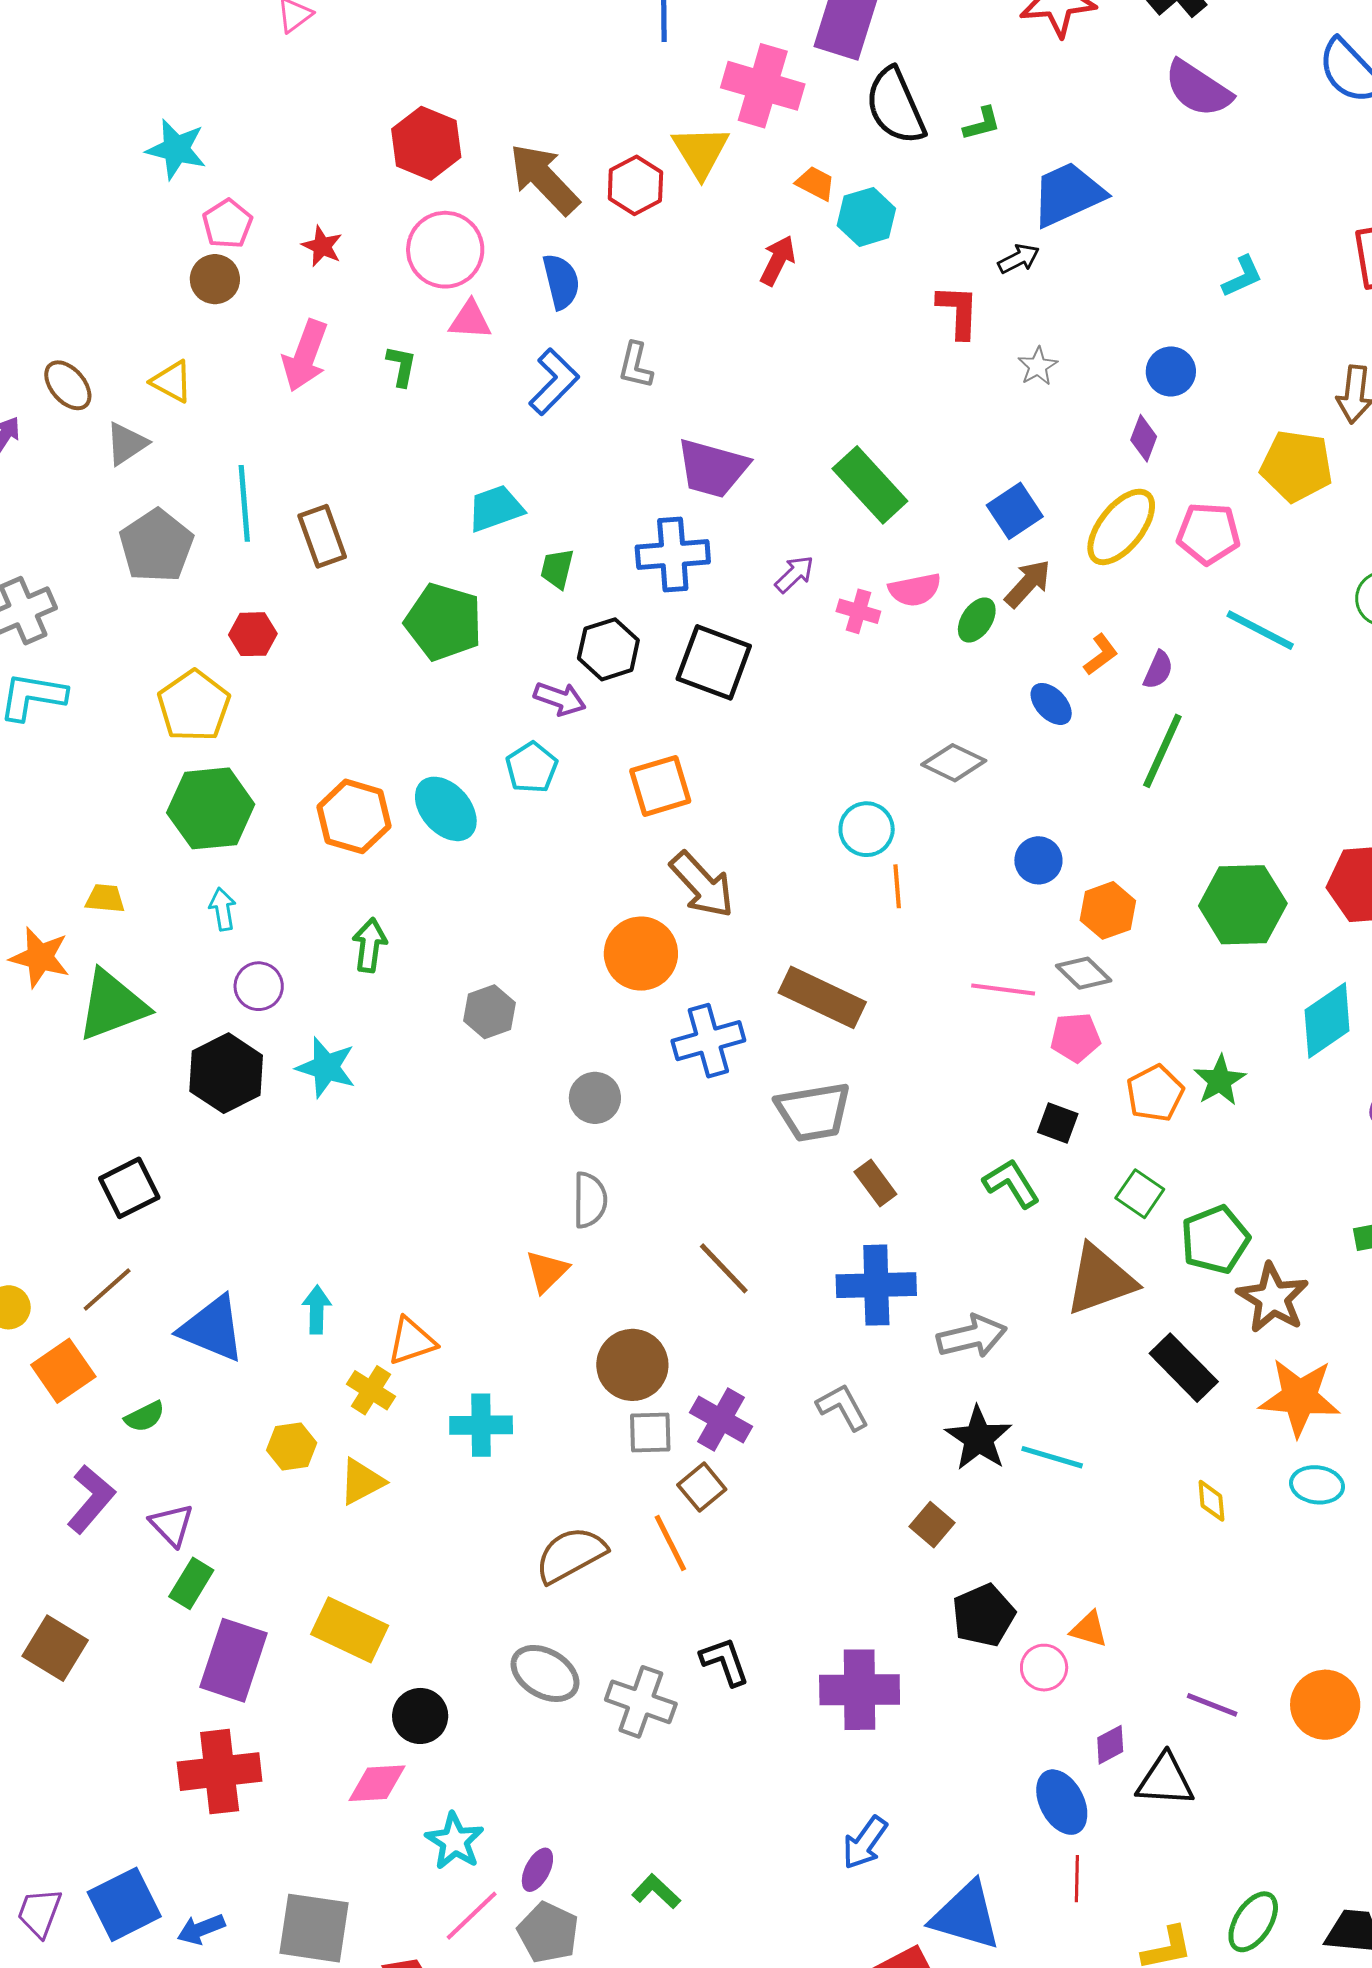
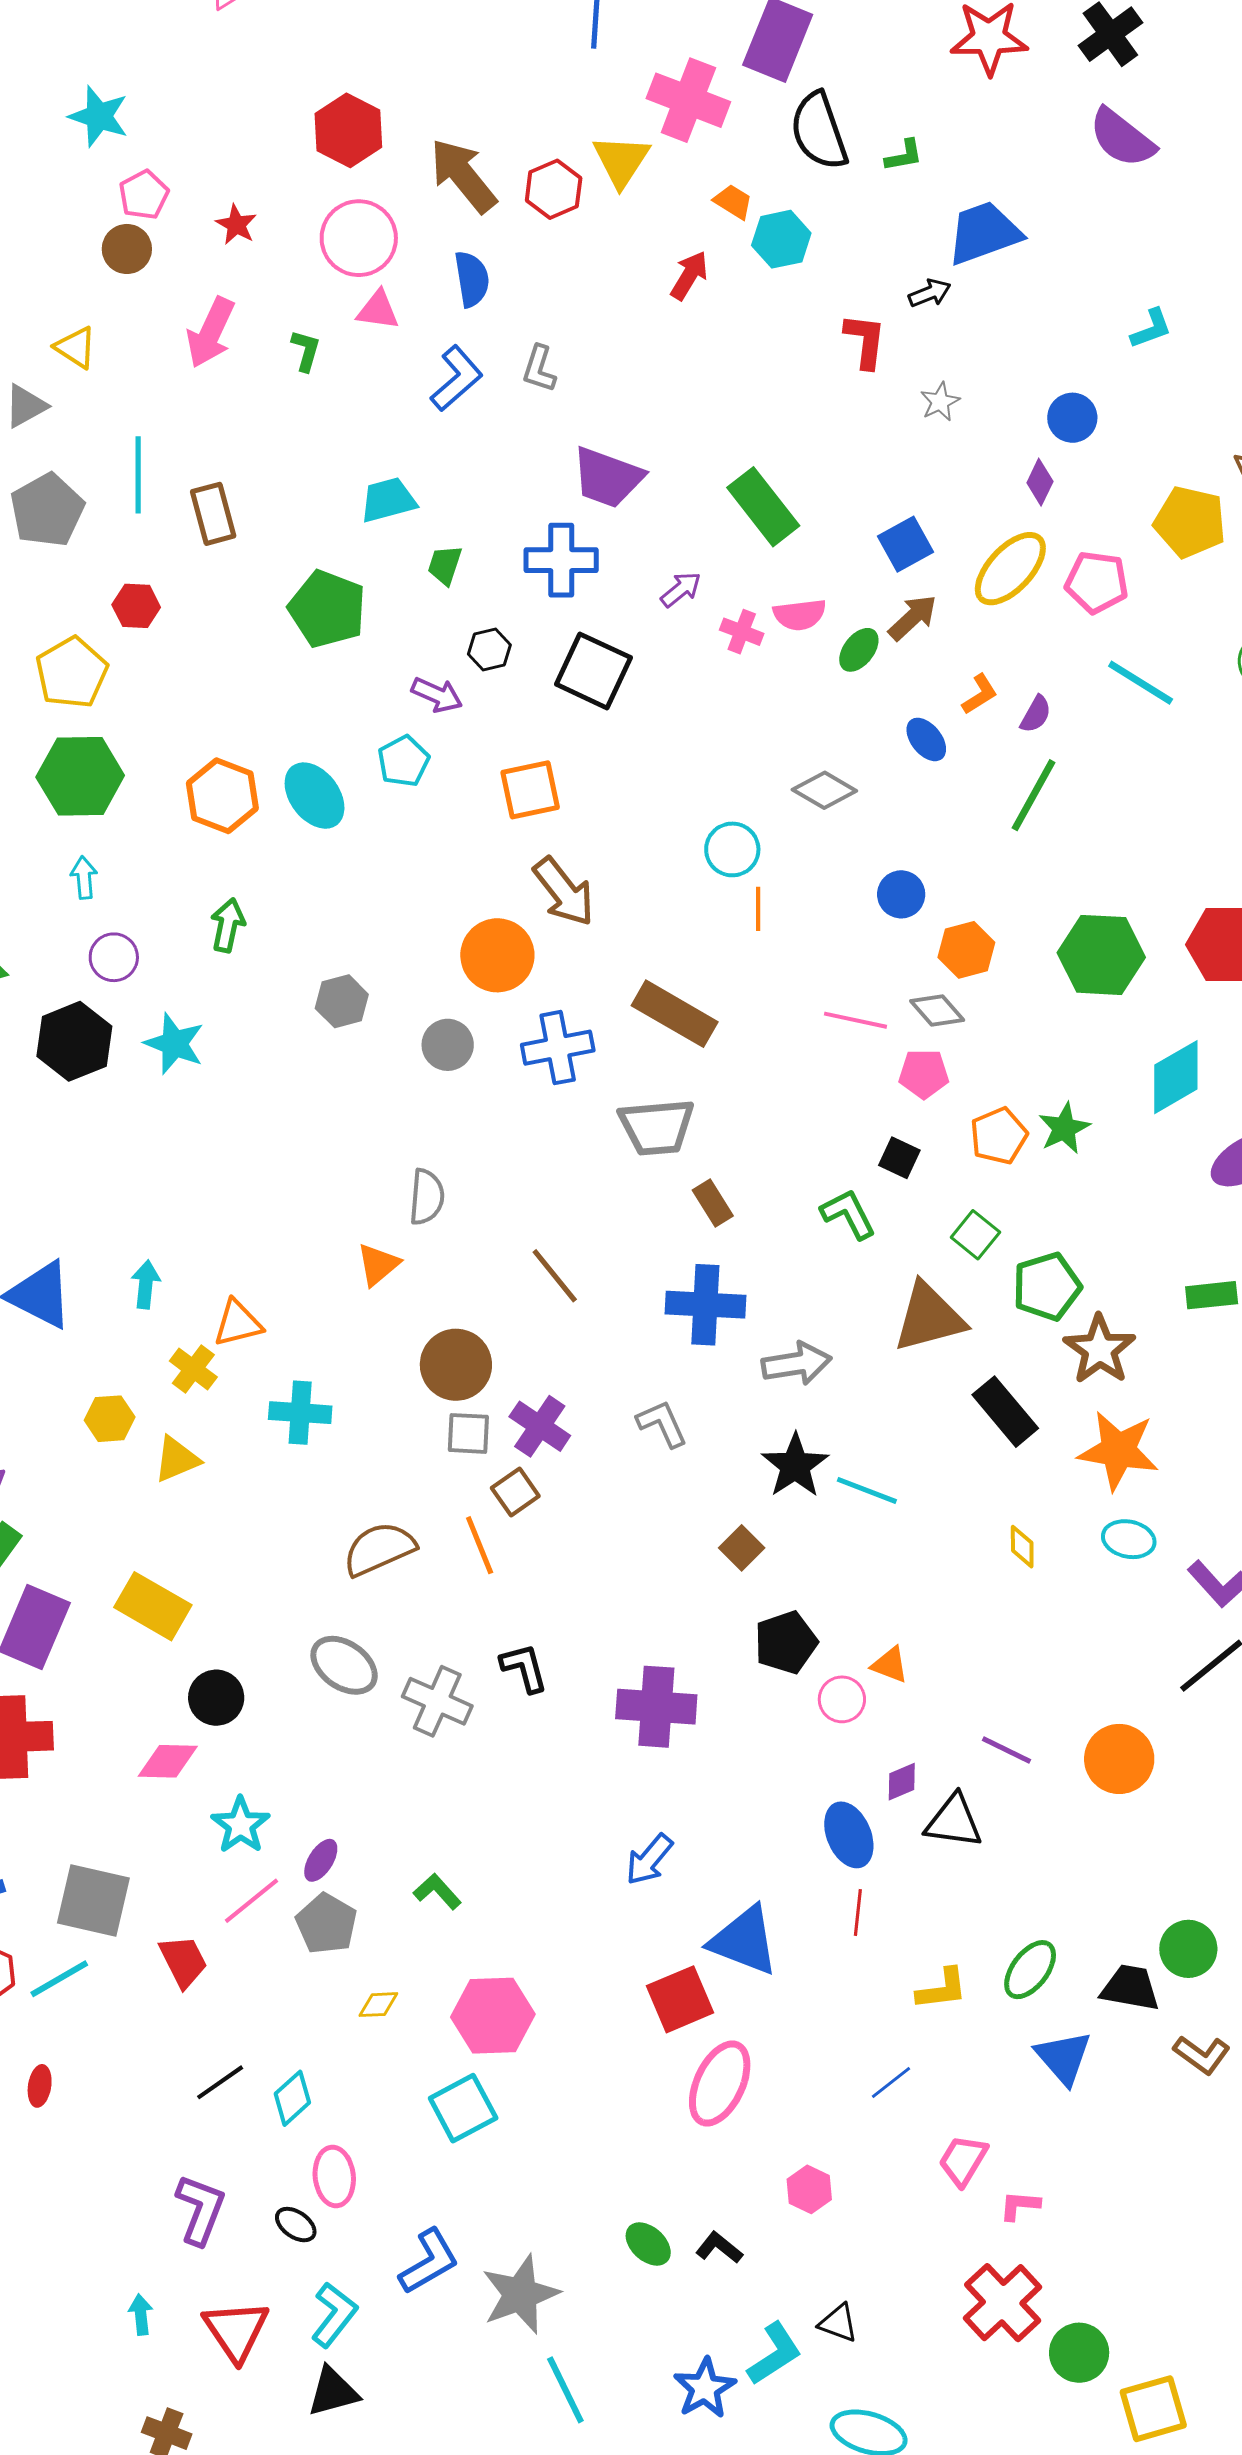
black hexagon: (608, 649) -> (489, 650), size x0.7
gray circle: (595, 1098) -> (448, 1045), moved

